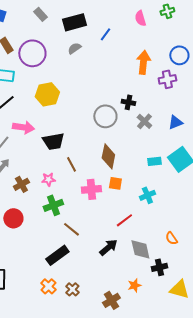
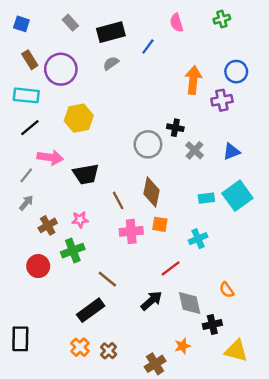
pink semicircle: (140, 18) -> (177, 23), moved
brown line: (71, 164) -> (118, 200), moved
green cross: (53, 205) -> (73, 251), moved

